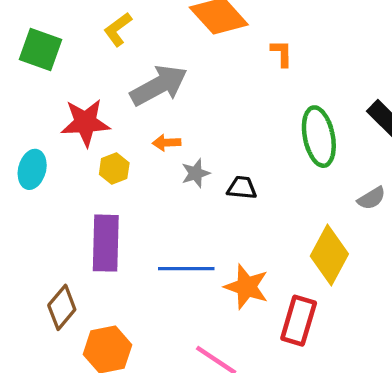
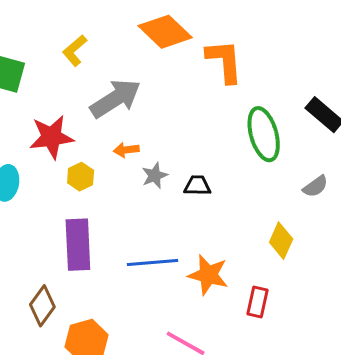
orange L-shape: (282, 53) -> (224, 61), size x1.8
yellow diamond: (329, 255) -> (281, 241), size x0.7
red rectangle: (299, 321) -> (258, 302), size x0.7

